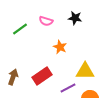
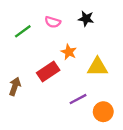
yellow triangle: (85, 71) -> (97, 67), moved
red rectangle: (42, 76) -> (48, 71), moved

